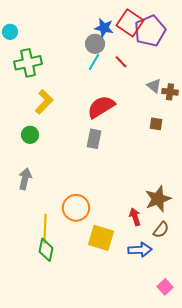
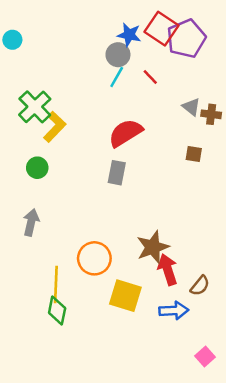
green cross: (28, 63) -> (35, 107), moved, turned -32
brown star: (158, 199) -> (153, 247), moved
red arrow: (135, 217) -> (168, 270), size x1.4

